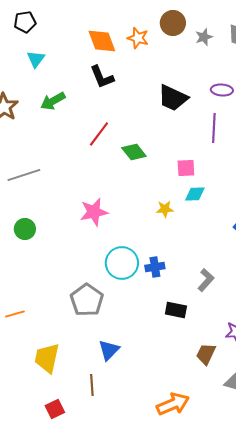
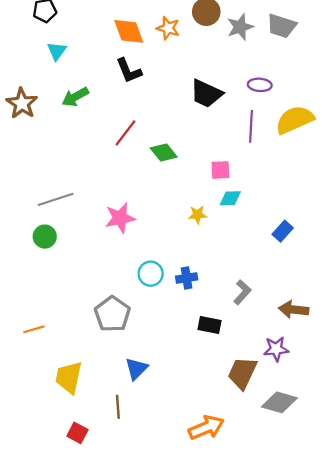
gray star: (204, 37) -> (240, 27), size x1.4
gray line: (24, 175) -> (56, 199), moved
cyan circle: (122, 263) -> (151, 274), size x0.7
brown trapezoid: (206, 354) -> (242, 373), size x1.4
red square: (55, 409) -> (77, 433), turned -36

